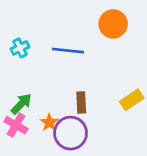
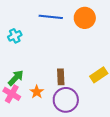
blue line: (68, 51) -> (51, 17), moved
purple circle: (71, 133) -> (66, 100), moved

